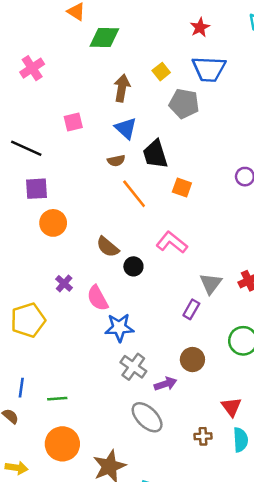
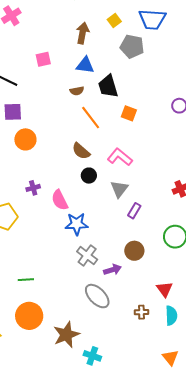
blue triangle: (126, 128) -> (85, 65), turned -36
brown semicircle: (108, 247) -> (81, 151), moved
purple cross: (64, 283) -> (33, 188), turned 32
gray triangle: (211, 284) -> (119, 189), moved

